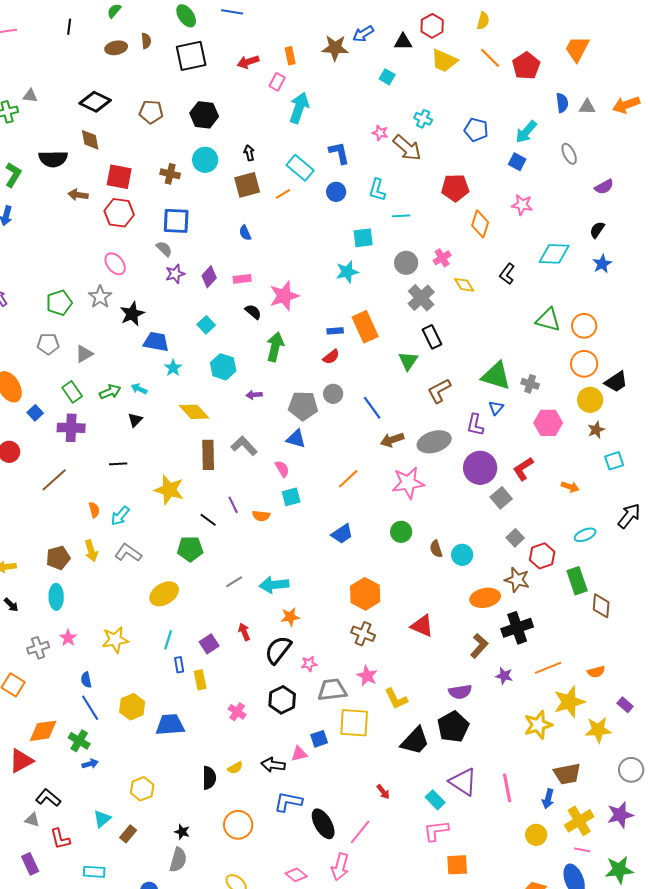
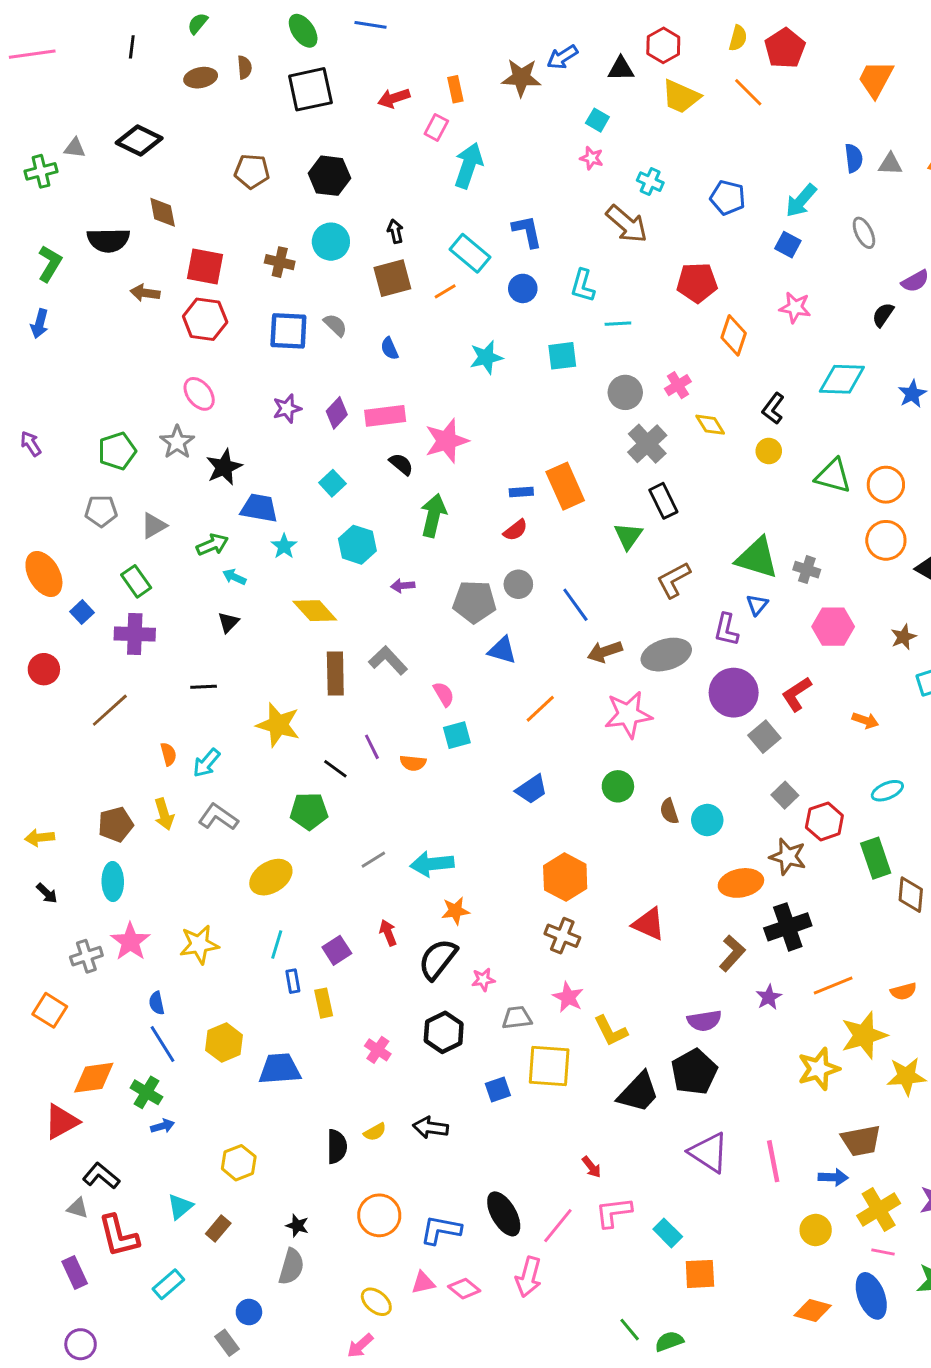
red pentagon: (526, 66) -> (785, 48), moved
black diamond: (95, 102) -> (139, 141), moved
pink star: (380, 133) -> (592, 158), moved
black semicircle: (597, 230) -> (883, 315), moved
gray semicircle: (164, 249) -> (335, 325), moved
cyan star: (347, 272) -> (486, 357), moved
pink rectangle: (242, 279) -> (385, 416), size x1.5
green arrow: (110, 392) -> (212, 545), moved
yellow circle: (590, 400) -> (769, 451), moved, size x0.7
blue triangle: (296, 439) -> (502, 650), moved
pink star: (68, 638) -> (130, 942), size x1.5
purple star: (504, 676) -> (769, 997), turned 30
gray trapezoid: (332, 690) -> (517, 1018), size x0.7
pink triangle: (299, 754) -> (423, 1283), moved
blue arrow: (548, 799) -> (833, 1177), turned -102
cyan rectangle: (435, 800) -> (668, 1233), moved
blue L-shape: (288, 802) -> (441, 1230), moved
pink L-shape: (436, 831) -> (614, 1212), moved
red L-shape: (60, 839) -> (119, 1236), size x1.4
cyan rectangle: (94, 872) -> (168, 1284), turned -45

